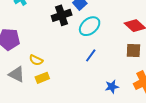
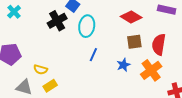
cyan ellipse: (90, 26) -> (87, 26), turned -30
blue star: (112, 87) -> (123, 65), moved

